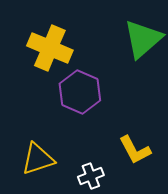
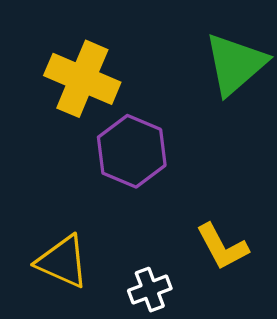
yellow triangle: (38, 159) -> (63, 262), turned 42

